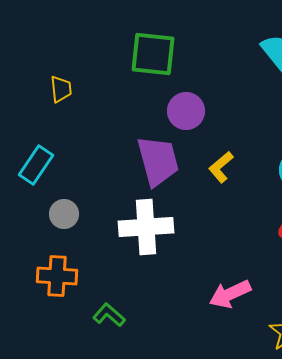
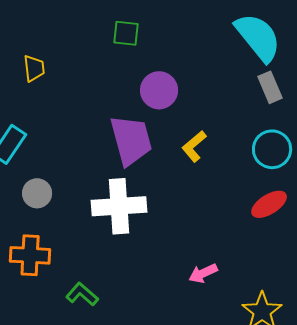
green square: (153, 54) -> (126, 33), size x0.6
pink arrow: (230, 294) -> (203, 273), size x0.7

